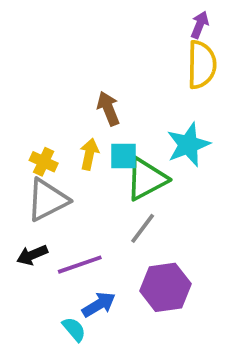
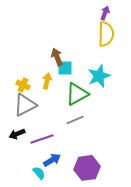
cyan square: (124, 156) -> (65, 68), moved
gray line: (143, 228) -> (75, 120), turned 30
purple hexagon: (165, 287) -> (87, 168), moved

